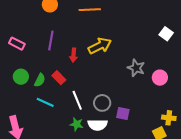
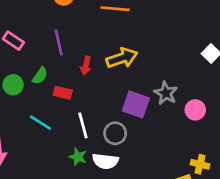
purple line: (51, 40) -> (59, 43), turned -30
red rectangle: (59, 78) -> (63, 93), turned -40
green semicircle: (40, 80) -> (40, 76), moved
purple square: (123, 114) -> (136, 104), moved, size x1.5

